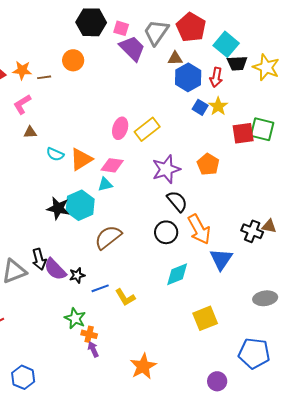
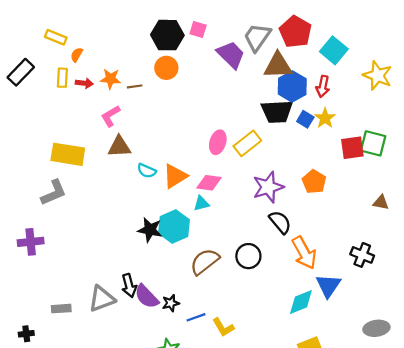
black hexagon: (91, 22) -> (167, 35), moved
pink square: (121, 28) -> (198, 30), moved
brown triangle: (175, 58) -> (278, 66), size x1.8
black trapezoid: (237, 63) -> (277, 112), moved, size x1.4
brown triangle: (30, 132) -> (119, 147), size x1.6
brown triangle: (269, 226) -> (381, 202), moved
black circle: (166, 232) -> (248, 256), moved
cyan diamond: (177, 274) -> (301, 302), moved

